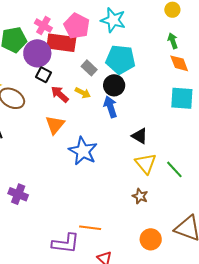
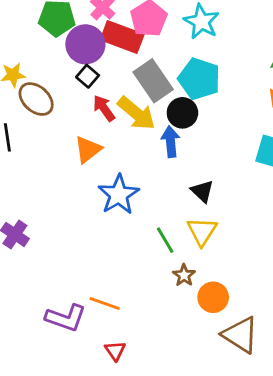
gray rectangle: (89, 68) -> (153, 81), size x1.8
yellow arrow: (83, 93) -> (136, 113), size x1.8
green line: (174, 169) -> (165, 240), moved
orange circle: (151, 239) -> (213, 297), moved

